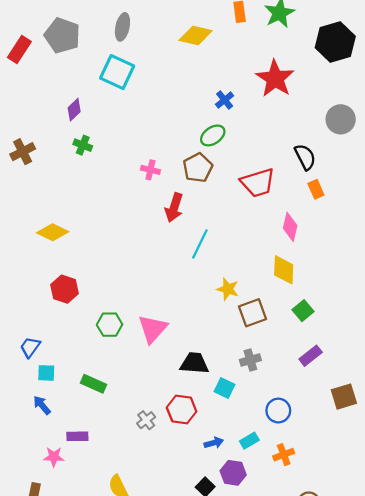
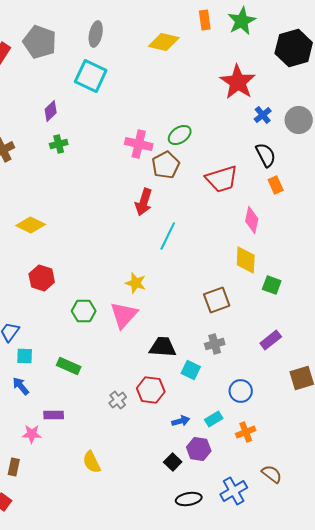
blue cross: (225, 100) -> (263, 115), moved
green cross: (83, 145) -> (59, 144), turned -36
pink cross: (150, 170) -> (139, 144), moved, size x1.5
yellow star: (228, 289) -> (136, 283), moved
green square: (303, 311) -> (272, 285), moved, turned -30

